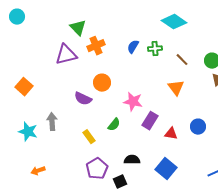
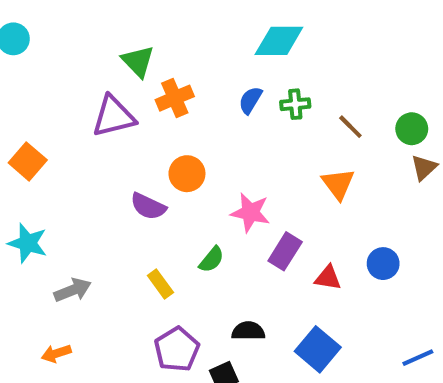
cyan diamond: (174, 22) -> (279, 41), moved, turned -35
orange square: (24, 87) -> (28, 161), moved
gray arrow: (52, 122) -> (73, 290), moved, turned 72
cyan star: (28, 132) -> (28, 243), moved

